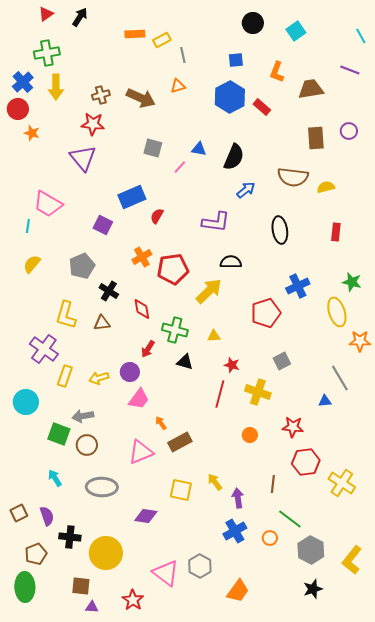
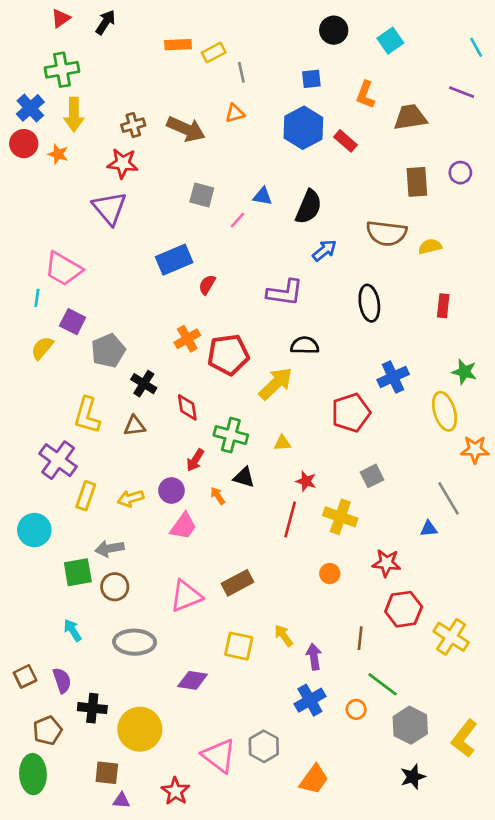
orange star: (32, 133) -> (58, 154), moved
purple square: (103, 225) -> (73, 322), moved
orange arrow: (161, 423) -> (218, 496), moved
green square: (59, 434) -> (78, 572), turned -30

